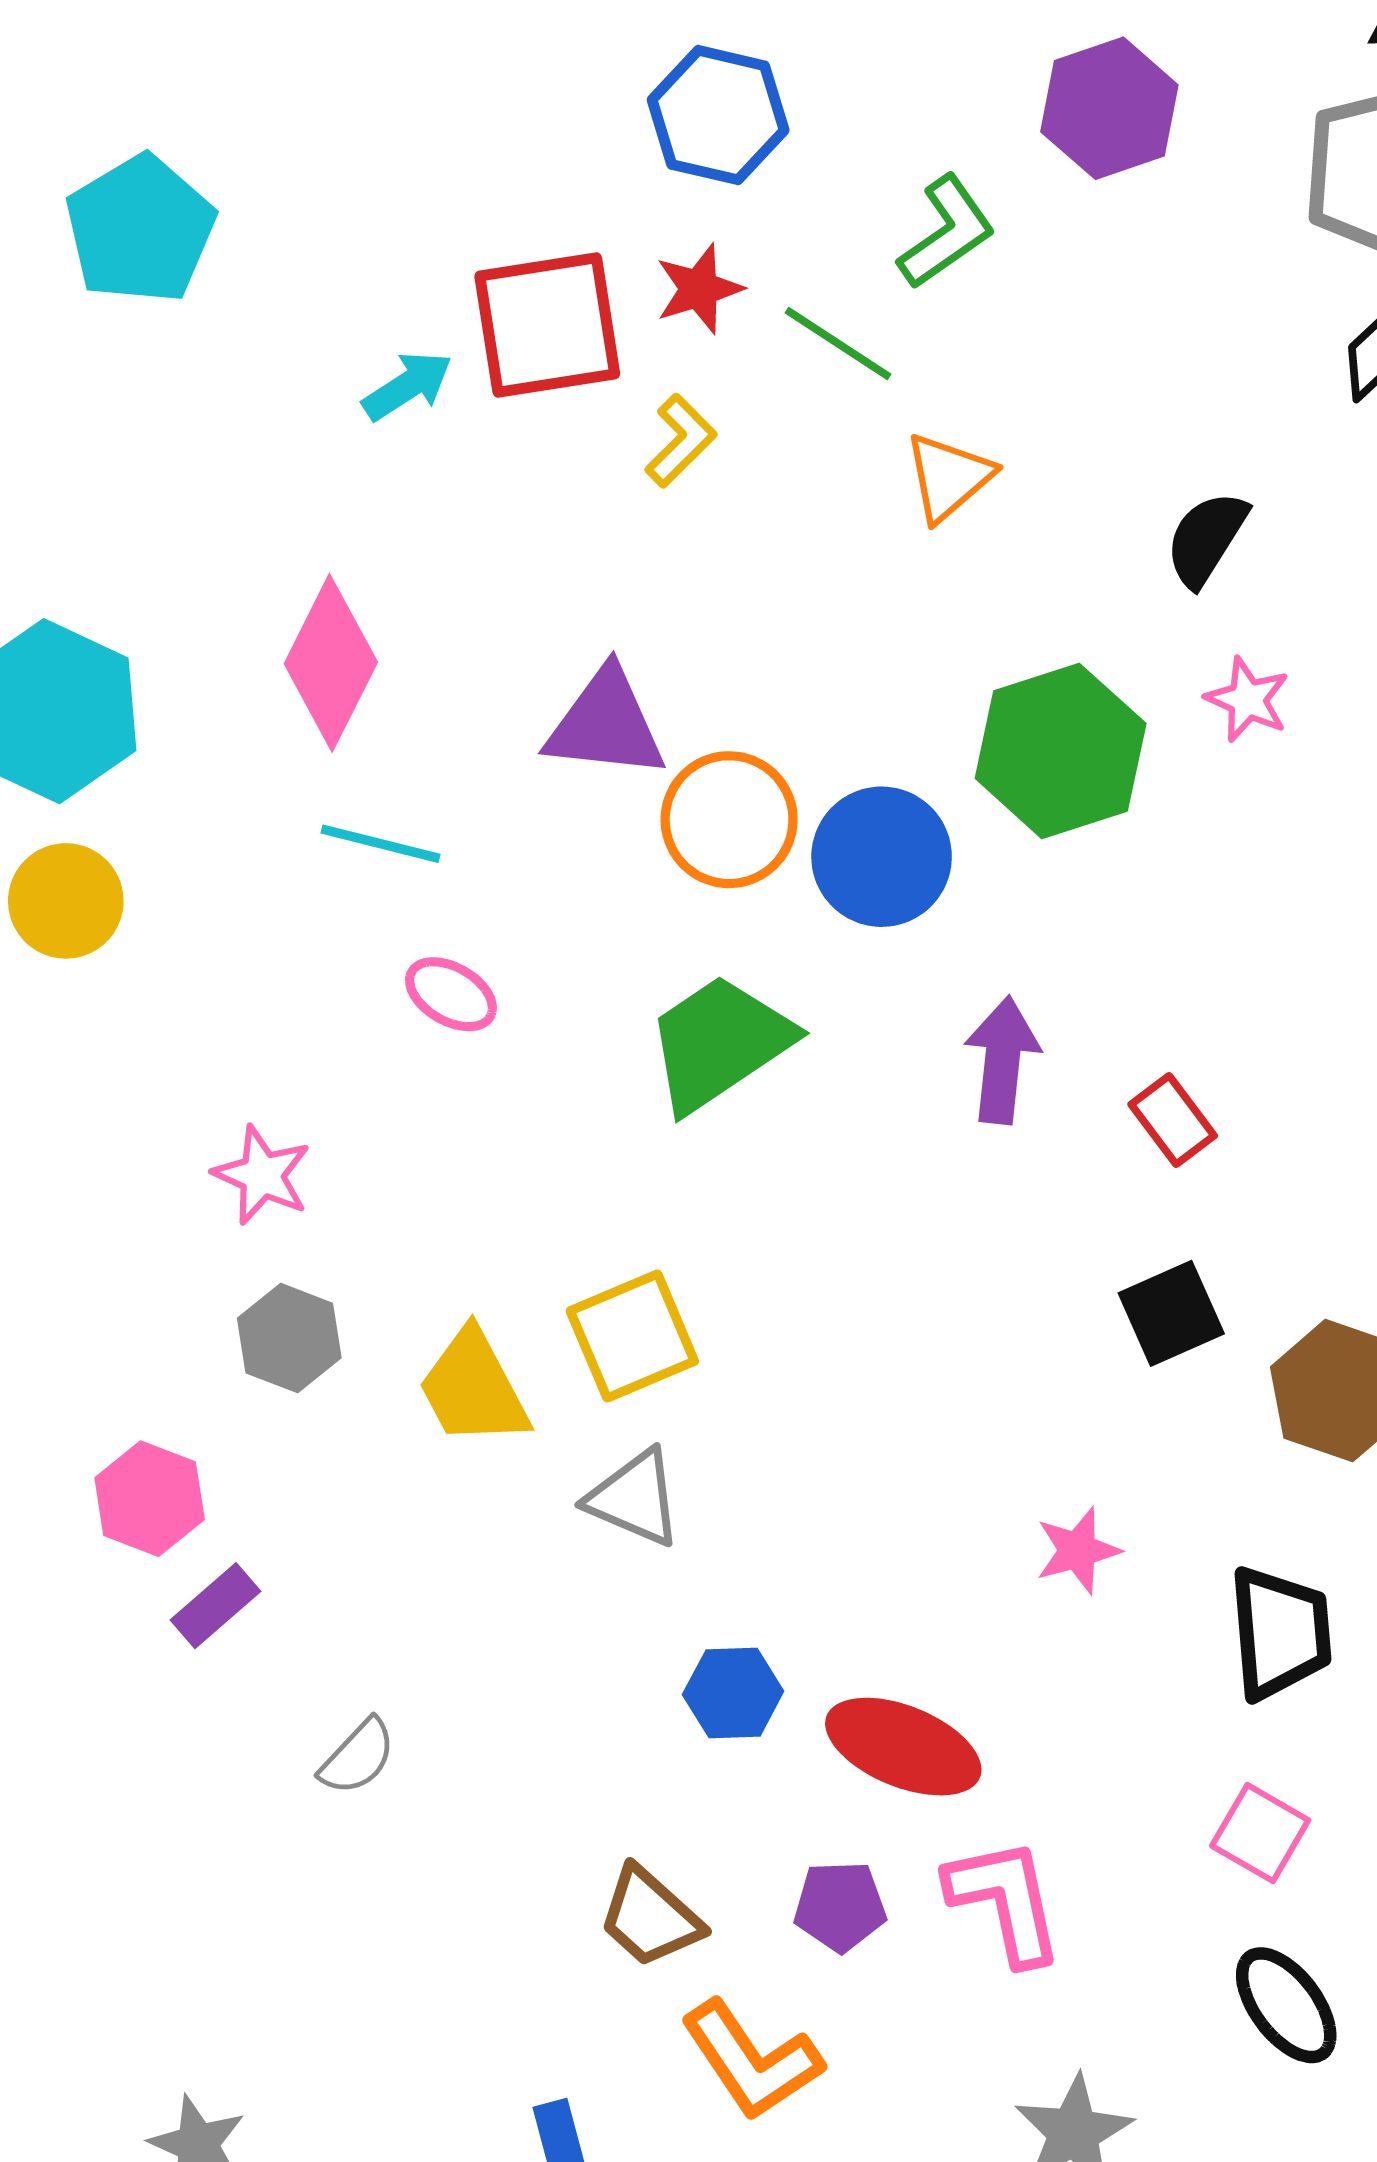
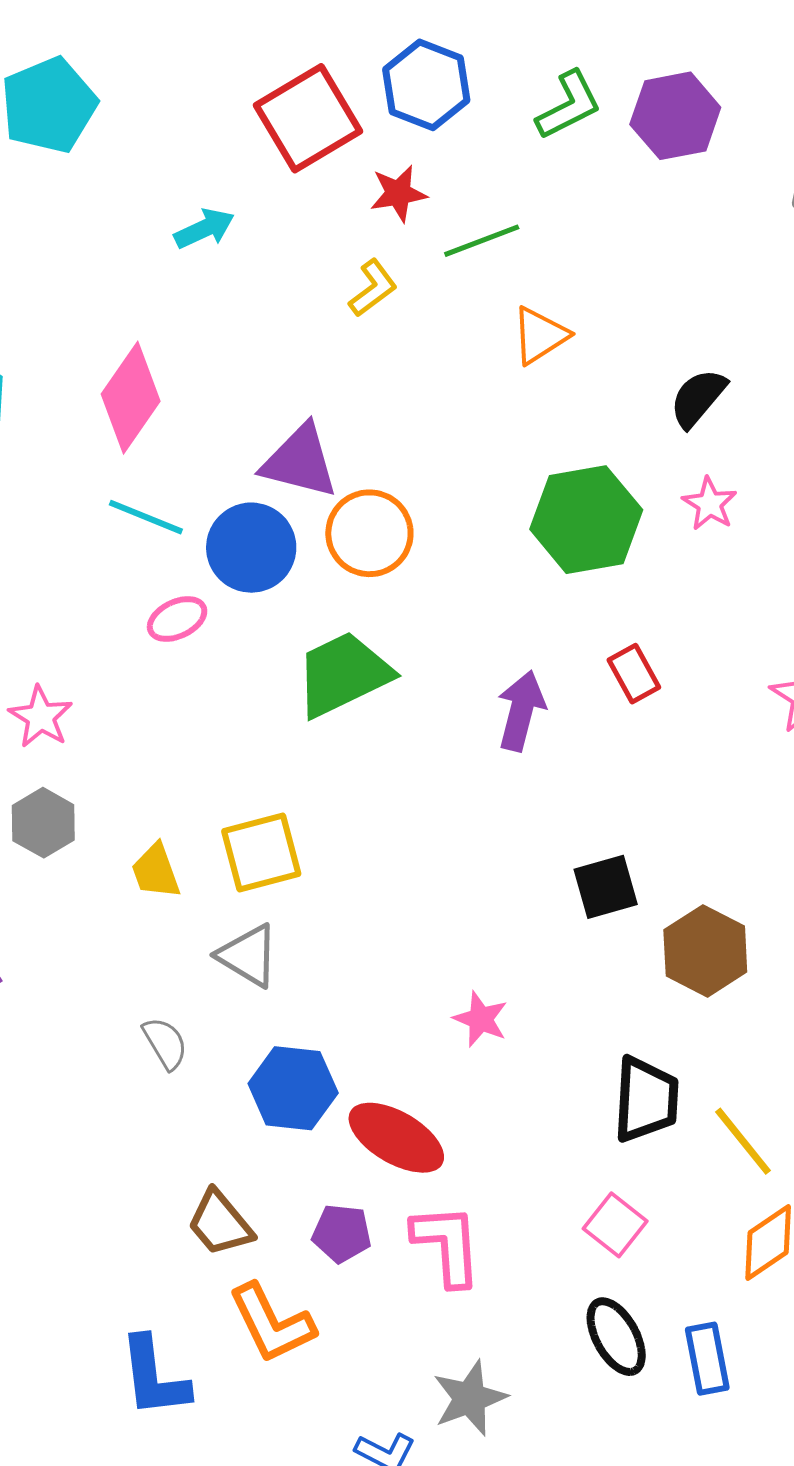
green L-shape: (947, 232) -> (569, 105), moved
red square: (547, 325) -> (308, 118), moved, turned -30
green line: (838, 343) -> (482, 241), turned -62
blue circle: (882, 857) -> (251, 548), moved
pink ellipse: (451, 994) -> (177, 619), turned -64
red rectangle: (1173, 1120) -> (634, 674), moved
yellow trapezoid: (473, 1388) -> (156, 871), size x0.7
pink star: (1078, 1550) -> (481, 1019), moved, turned 30
blue hexagon: (733, 1693) -> (293, 1088), size x1.4
gray semicircle: (358, 1757) -> (165, 1043), moved, turned -82

